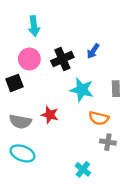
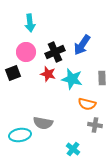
blue arrow: (93, 51) -> (82, 45), size x1.5
red star: (50, 115) -> (48, 74), moved
gray semicircle: (20, 122) -> (43, 123), moved
cyan ellipse: (23, 153) -> (20, 135), turned -30

